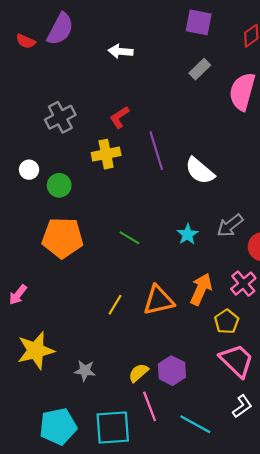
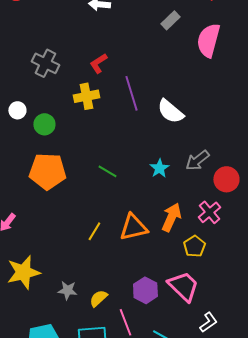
gray cross: (60, 117) -> (45, 63), turned -36
pink trapezoid: (237, 361) -> (183, 286), moved
yellow semicircle: (138, 373) -> (98, 298), moved

